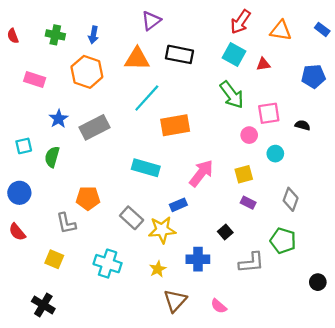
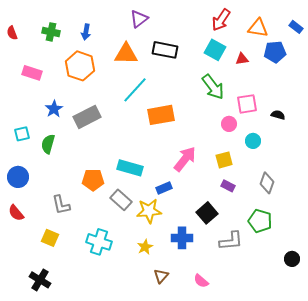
blue pentagon: (313, 76) -> (275, 52), moved
cyan rectangle: (146, 168) -> (130, 168), moved
orange pentagon: (88, 198) -> (93, 180), moved
black square: (225, 232) -> (207, 213), size x1.5
brown triangle: (175, 301) -> (161, 276), size x0.7

